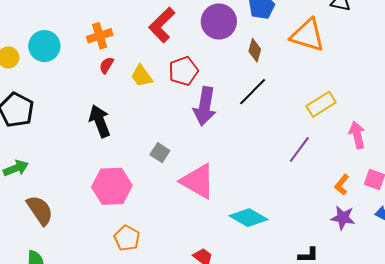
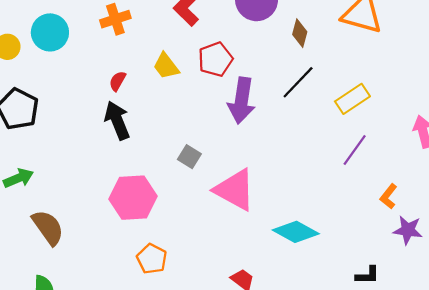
red semicircle: (106, 65) -> (118, 81), moved
yellow rectangle: (321, 104) -> (352, 99), moved
orange L-shape: (342, 185) -> (389, 196), moved

